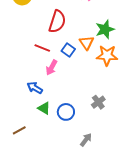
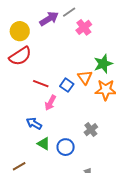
red semicircle: (57, 22) -> (20, 56), moved, turned 40
gray cross: (98, 102) -> (91, 130), moved

